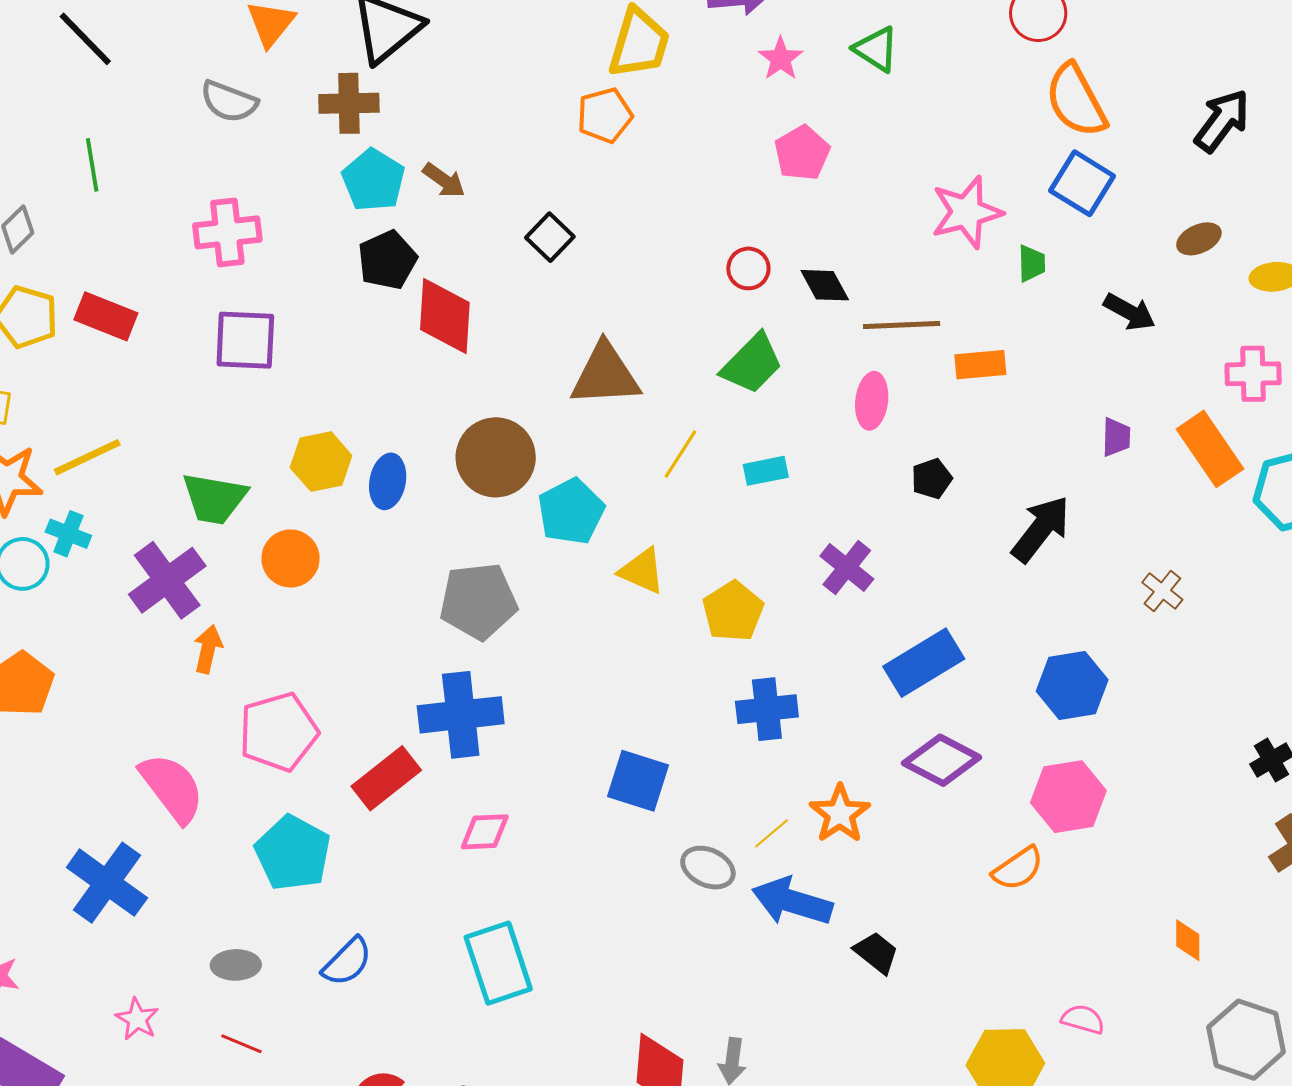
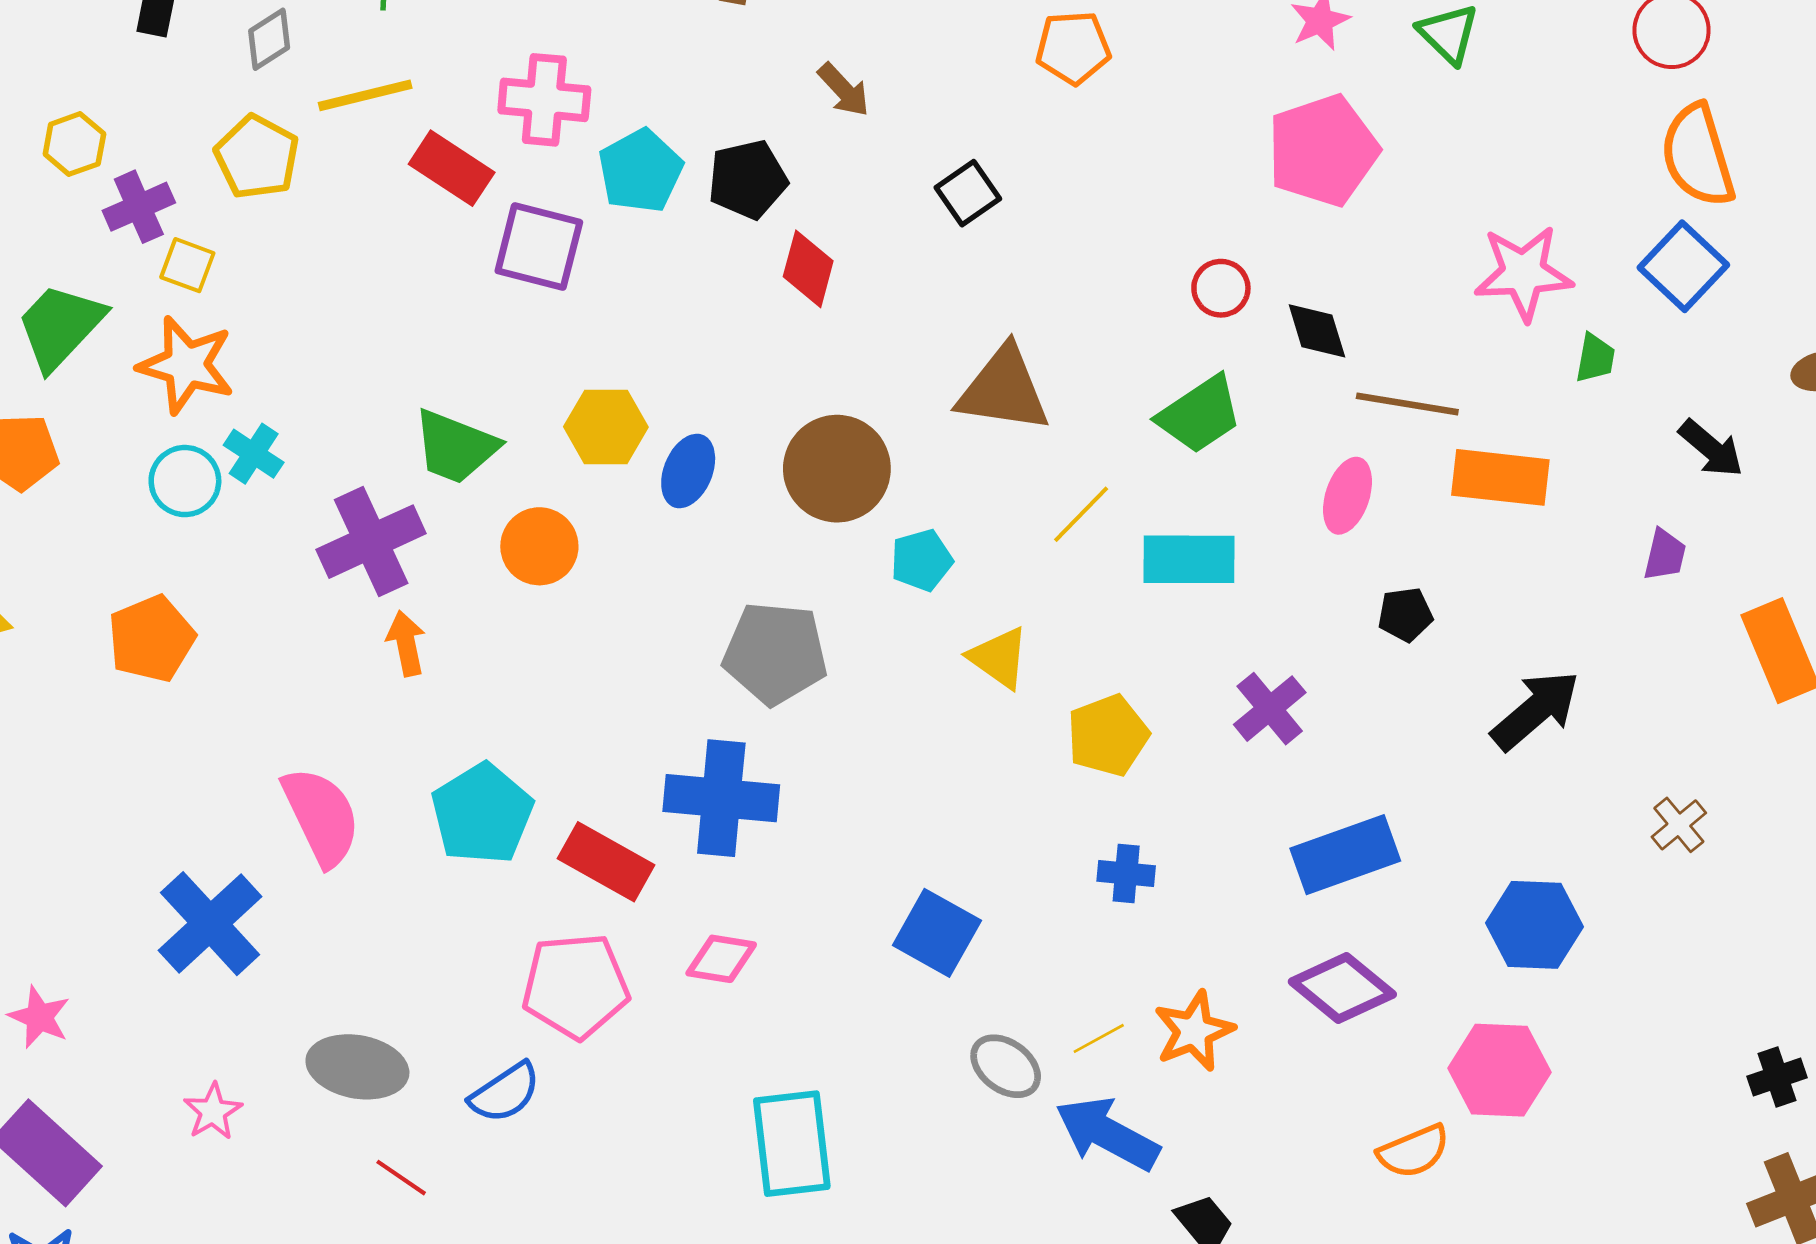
pink pentagon: (802, 153) -> (1323, 150), size x1.5
cyan pentagon: (373, 180) -> (640, 171), moved
red rectangle: (106, 316) -> (452, 168), moved
red diamond: (445, 316) -> (808, 269), size x0.7
orange rectangle: (980, 365) -> (1500, 477), size x1.4
purple trapezoid: (1116, 437) -> (1665, 555), moved
yellow line: (87, 457) -> (365, 95), moved
cyan rectangle: (766, 471) -> (1189, 559), size x1.6
cyan pentagon: (571, 511) -> (922, 560), size x0.7
orange arrow: (208, 649) -> (406, 643), turned -36
blue cross: (767, 709) -> (1126, 874), size x0.7
pink pentagon: (278, 732) -> (576, 986), moved
red rectangle: (386, 778) -> (606, 862), turned 56
cyan pentagon: (293, 853) -> (482, 814), moved
cyan rectangle: (498, 963) -> (792, 1144), moved
gray ellipse: (236, 965) -> (357, 1067), size x1.5
red line: (241, 1044) -> (401, 1178), moved

